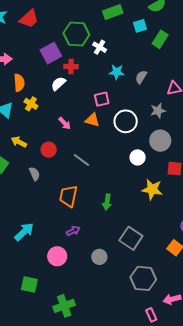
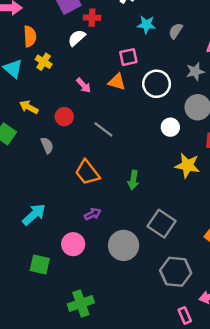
orange trapezoid: (68, 196) -> (87, 172), turned -50
gray circle: (99, 257) -> (124, 245), size x1.6
green square: (29, 285) -> (40, 264), moved

